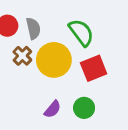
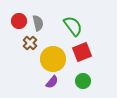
yellow circle: (54, 60) -> (53, 59), moved
green circle: (84, 108) -> (83, 81), moved

